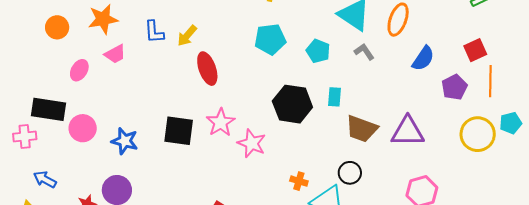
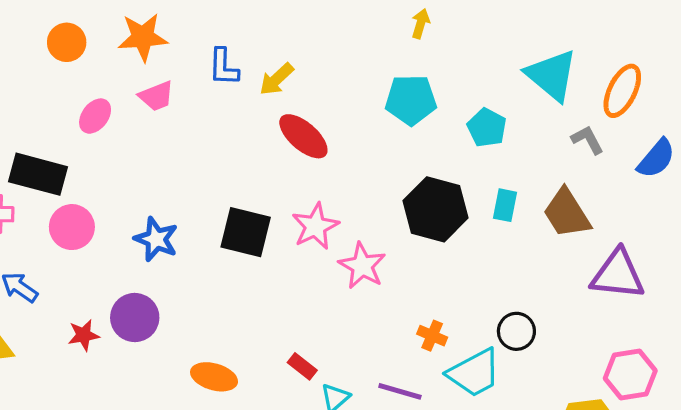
gray L-shape: (364, 52) -> (588, 140), moved
red ellipse: (207, 69) -> (303, 136), turned -36
pink circle: (83, 128) -> (72, 227), moved
brown trapezoid: (362, 129) -> (567, 213), moved, turned 32

